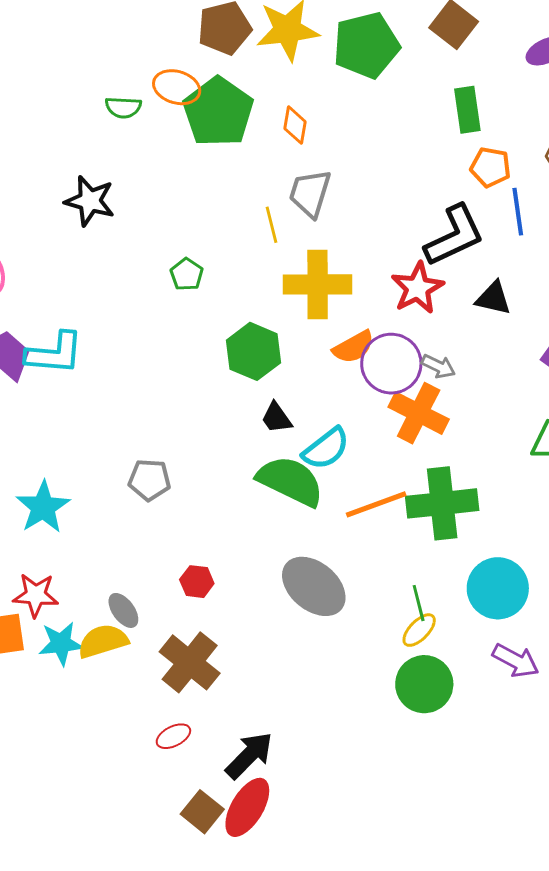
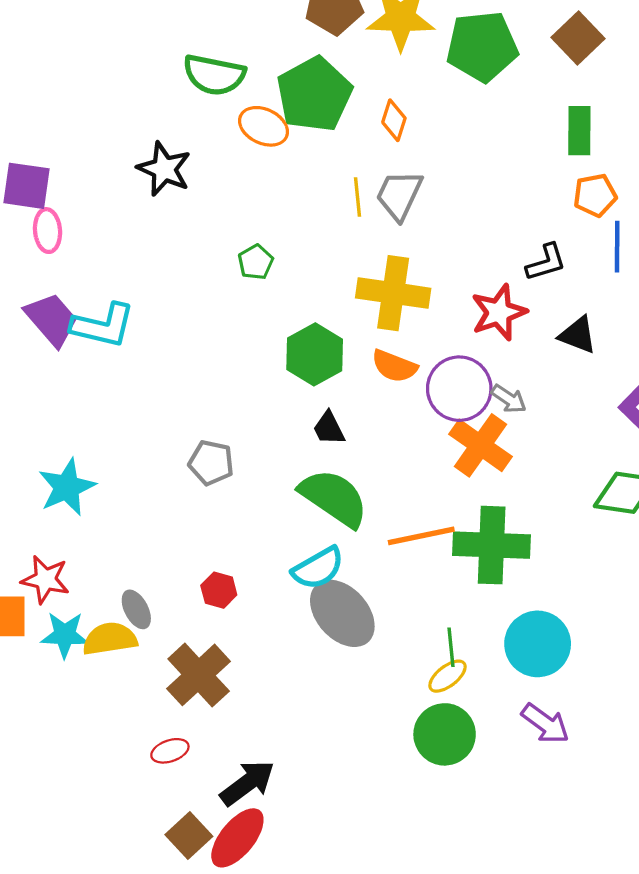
orange ellipse: (177, 87) -> (263, 126), moved
green semicircle: (123, 107) -> (214, 75), size x1.6
orange pentagon: (490, 167) -> (595, 195), turned -30
yellow line: (271, 225) -> (358, 197), moved
black L-shape: (454, 236) -> (546, 262), size x0.6
orange semicircle: (354, 347) -> (394, 366), moved, turned 42
cyan semicircle: (326, 449) -> (318, 568), moved
gray pentagon: (149, 480) -> (211, 463), moved

